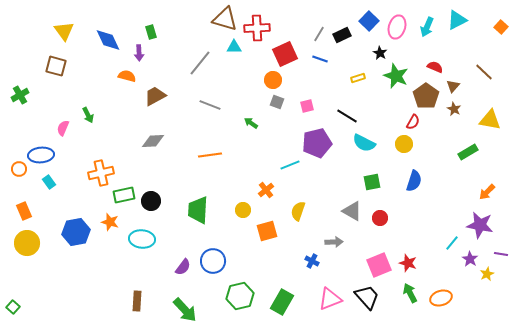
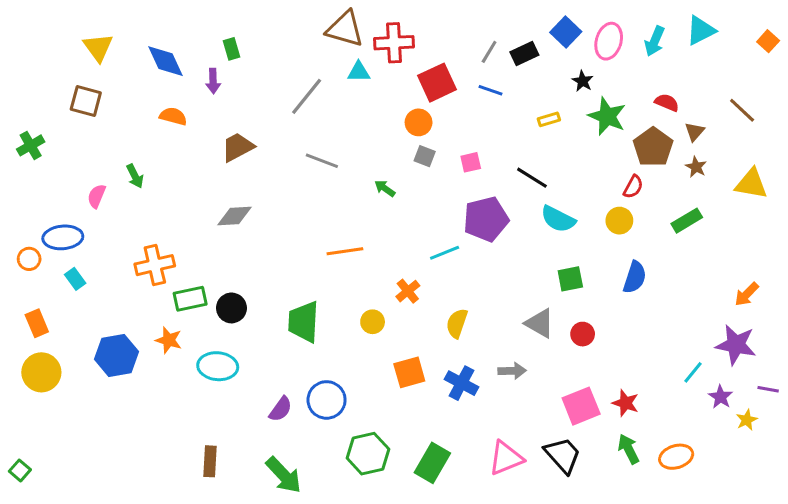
orange semicircle: (127, 76) -> (173, 116), moved
green rectangle: (468, 152) -> (687, 221), moved
orange line: (210, 155) -> (345, 251), moved
orange square: (267, 231) -> (409, 372), moved
blue cross: (312, 261) -> (461, 383), moved, size x1.5

